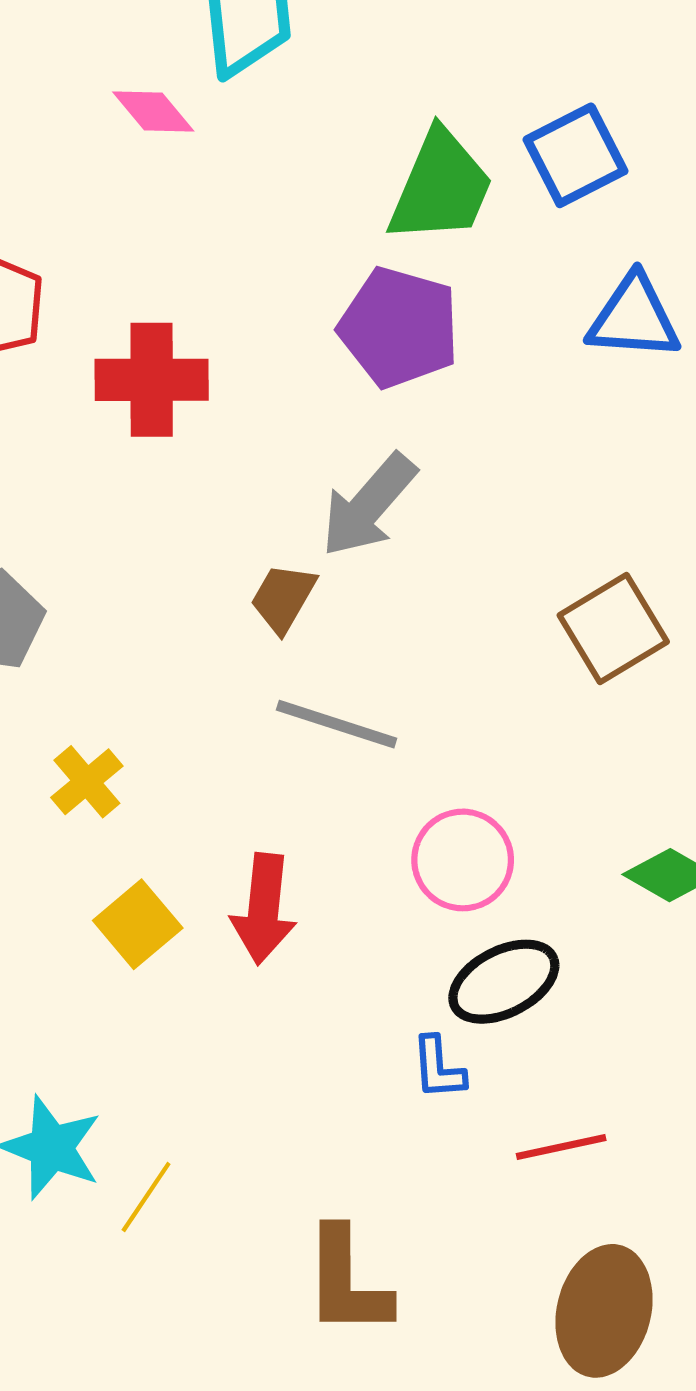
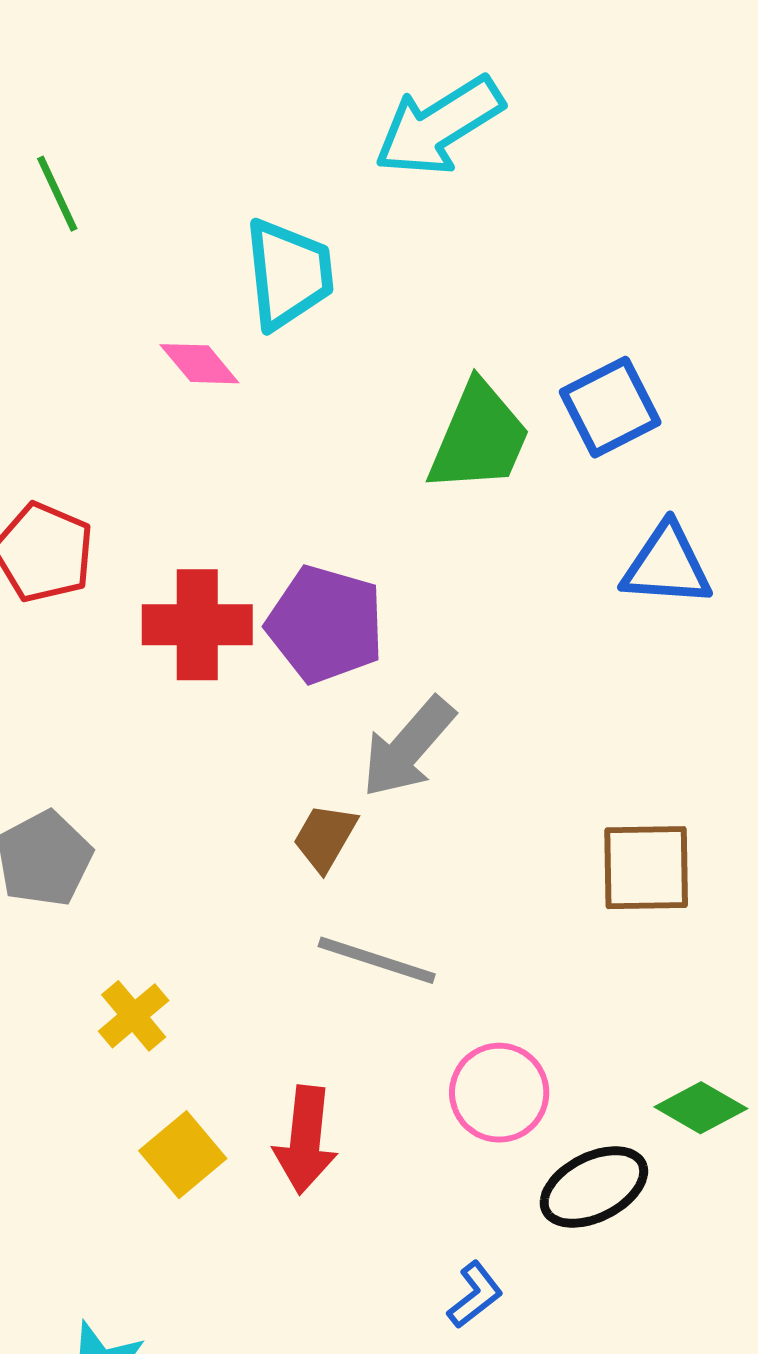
purple pentagon: (399, 327) -> (325, 624), moved
brown square: (613, 629) -> (646, 868), turned 30
black ellipse: (504, 982) -> (594, 1187), moved
blue L-shape: (438, 1068) -> (475, 1295), turned -124

